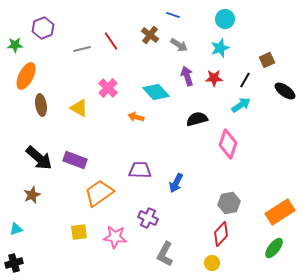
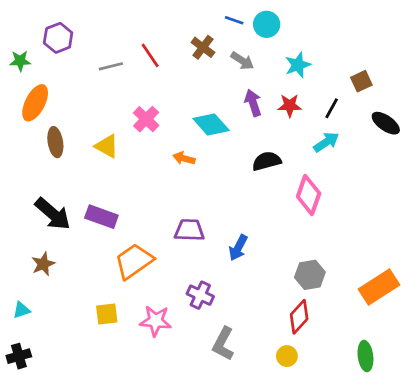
cyan circle: (225, 19) -> (267, 24), moved
green ellipse: (274, 248) -> (365, 356), moved, turned -45

